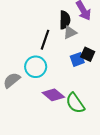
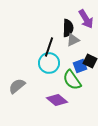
cyan circle: (36, 67) -> (49, 63), moved
green semicircle: (75, 103) -> (72, 80), moved

